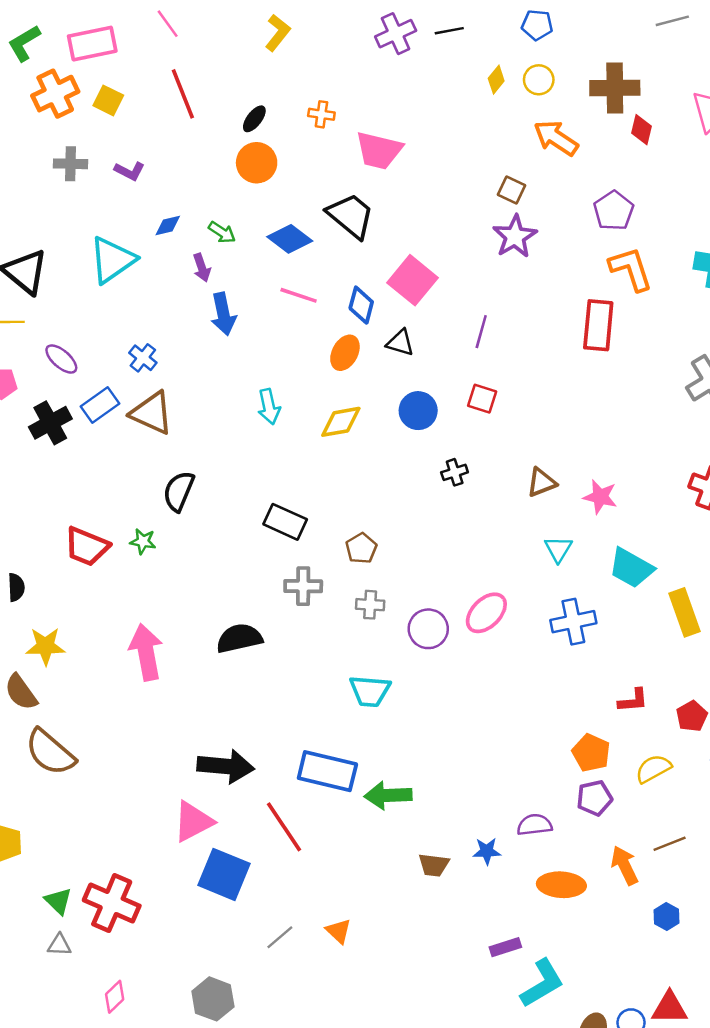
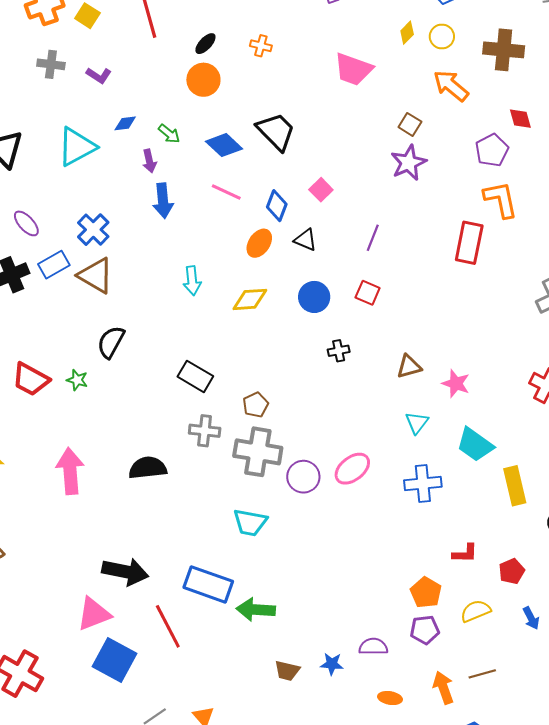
red diamond: (642, 130) -> (520, 119), moved, turned -35
pink trapezoid: (379, 151) -> (353, 69), moved
pink square: (413, 280) -> (321, 190), size x0.6
blue cross: (143, 358) -> (93, 230), size x1.4
gray cross: (370, 605) -> (258, 452), size x2.0
orange ellipse: (561, 885) -> (390, 698), size x0.6

